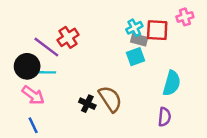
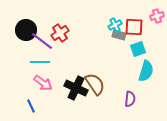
cyan square: (136, 57) -> (138, 49), moved
black circle: (27, 66) -> (26, 30), moved
pink arrow: (33, 95) -> (43, 83), moved
black cross: (87, 104) -> (76, 88), size x1.6
purple semicircle: (164, 117) -> (130, 99), moved

